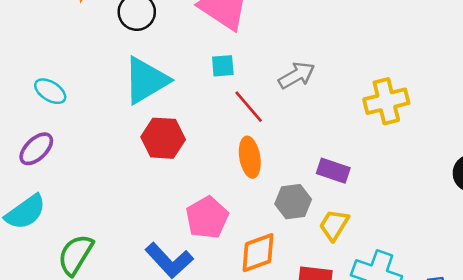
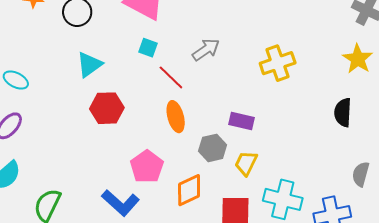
cyan square: (223, 66) -> (148, 48), turned 30
cyan triangle: (146, 80) -> (89, 65), size x0.7

